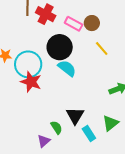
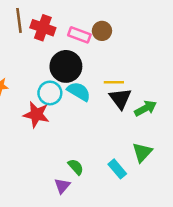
yellow line: (102, 48) -> (114, 82), moved, turned -42
cyan circle: (28, 64) -> (50, 93), moved, size x0.7
black triangle: (75, 116) -> (120, 99), moved

